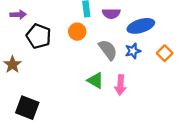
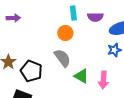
black pentagon: (39, 36) -> (31, 71), moved
gray semicircle: (108, 50) -> (62, 58), moved

